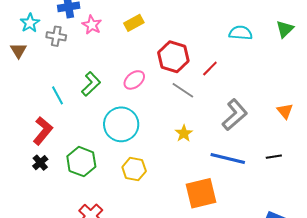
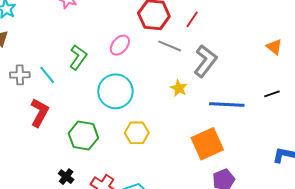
gray cross: (56, 36) -> (20, 75), moved
gray L-shape: (235, 115) -> (205, 61), moved
black cross: (40, 163) -> (66, 177), moved

